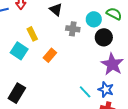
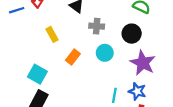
cyan circle: (94, 19) -> (105, 53), moved
cyan square: (19, 51) -> (37, 74), moved
cyan line: (85, 92) -> (114, 95), turned 56

